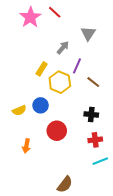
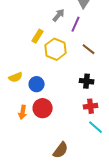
purple line: (77, 66) -> (76, 24), moved
blue circle: (41, 105) -> (37, 84), moved
red circle: (57, 131) -> (43, 108), moved
cyan line: (100, 161) -> (96, 127), turned 63

